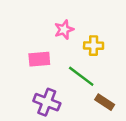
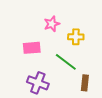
brown rectangle: (105, 102) -> (85, 83), turned 63

